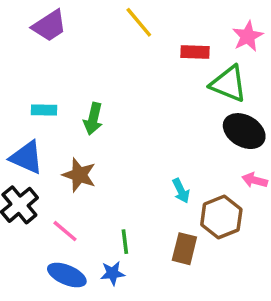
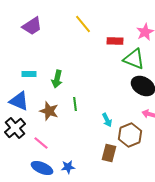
green line: (125, 242) -> (75, 104), moved

